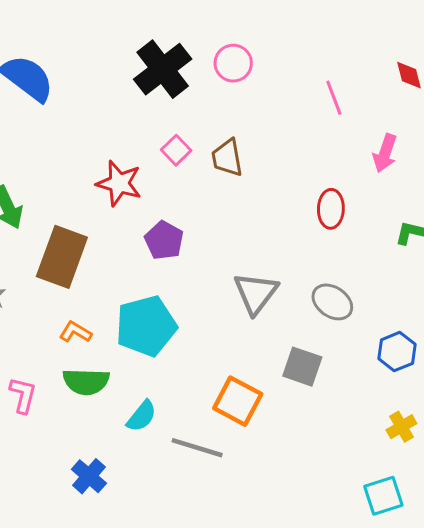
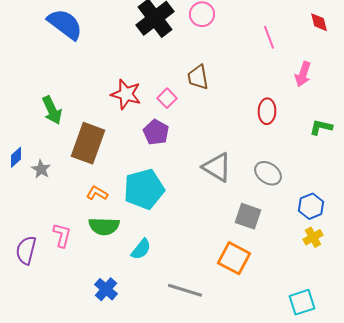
pink square: (176, 150) -> (167, 98), moved
gray triangle: (256, 293) -> (217, 167), turned -36
orange square: (238, 401) -> (234, 258), moved
yellow cross: (401, 427) -> (313, 237), moved
gray line: (197, 448) -> (185, 290), moved

